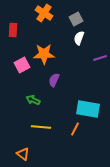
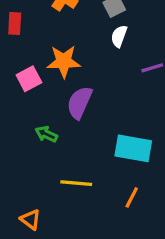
purple semicircle: (54, 80) -> (79, 103), size x1.5
yellow line: (41, 127) -> (76, 183), moved
orange line: (75, 129) -> (132, 197), moved

